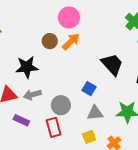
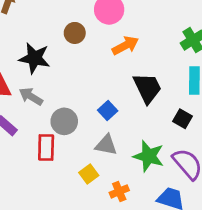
orange arrow: (71, 41) -> (125, 46), moved
gray arrow: (32, 95) -> (31, 96), turned 30
yellow square: (89, 137) -> (89, 174), turned -32

